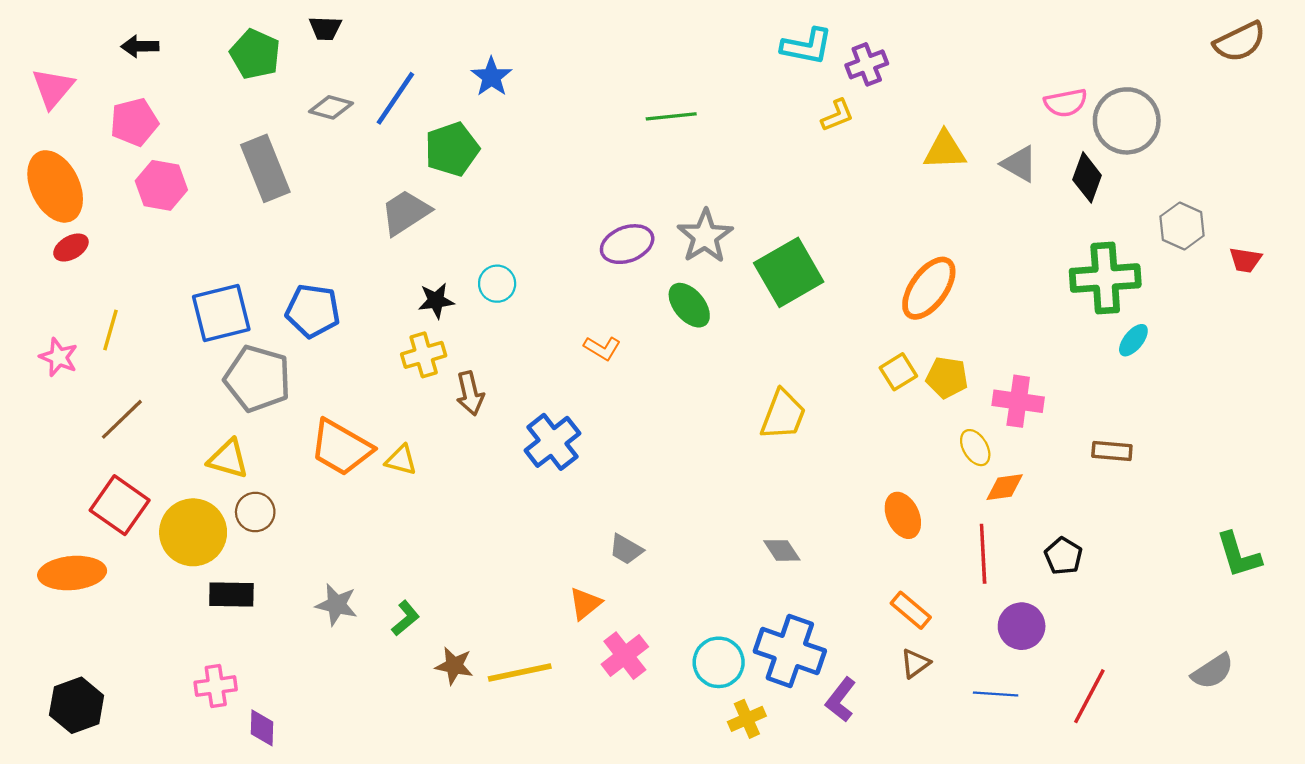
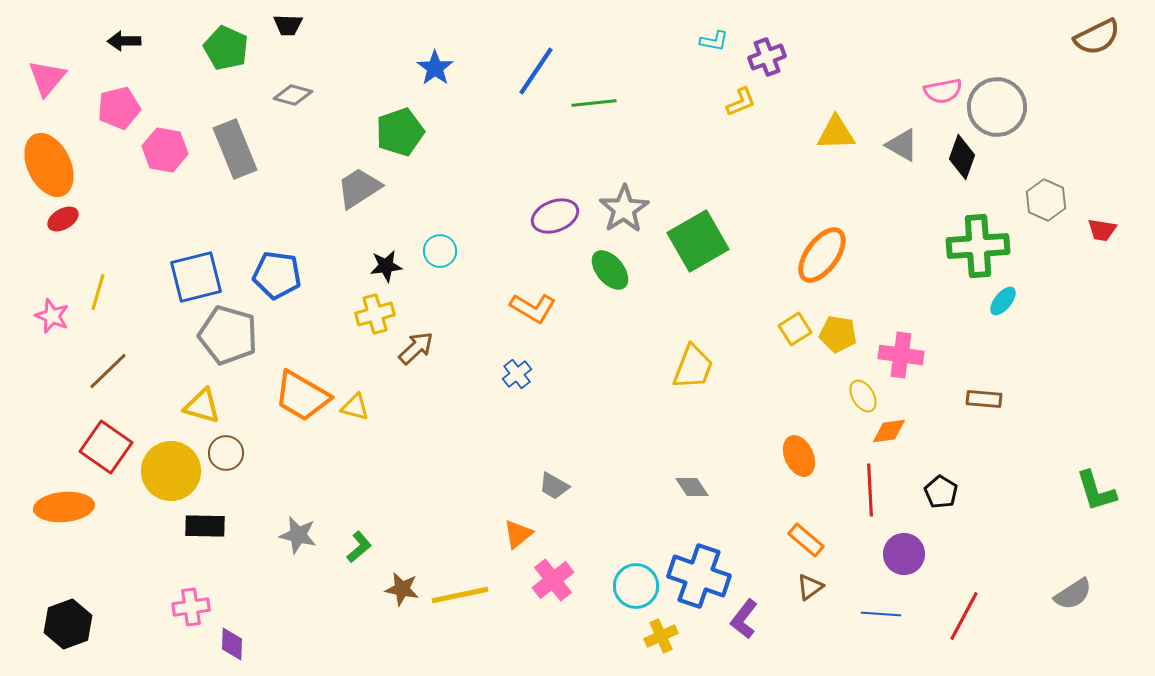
cyan L-shape: (807, 46) -> (714, 41), size x0.6
blue line: (395, 98) -> (536, 71), moved
pink hexagon: (161, 185) -> (165, 150), moved
orange L-shape: (602, 348) -> (533, 308), size x1.4
brown arrow: (470, 393) -> (416, 348), turned -120
blue cross: (552, 442) -> (517, 374), moved, size x0.6

